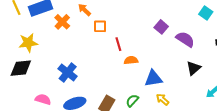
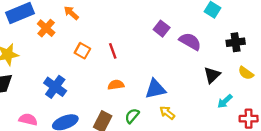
orange square: (100, 26) -> (82, 51), moved, turned 32
orange semicircle: (131, 60) -> (116, 85), moved
black triangle: (194, 68) -> (212, 75), moved

